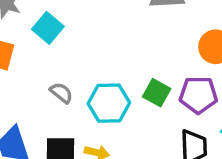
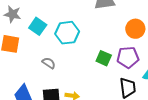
cyan hexagon: (109, 103) -> (67, 33), moved

